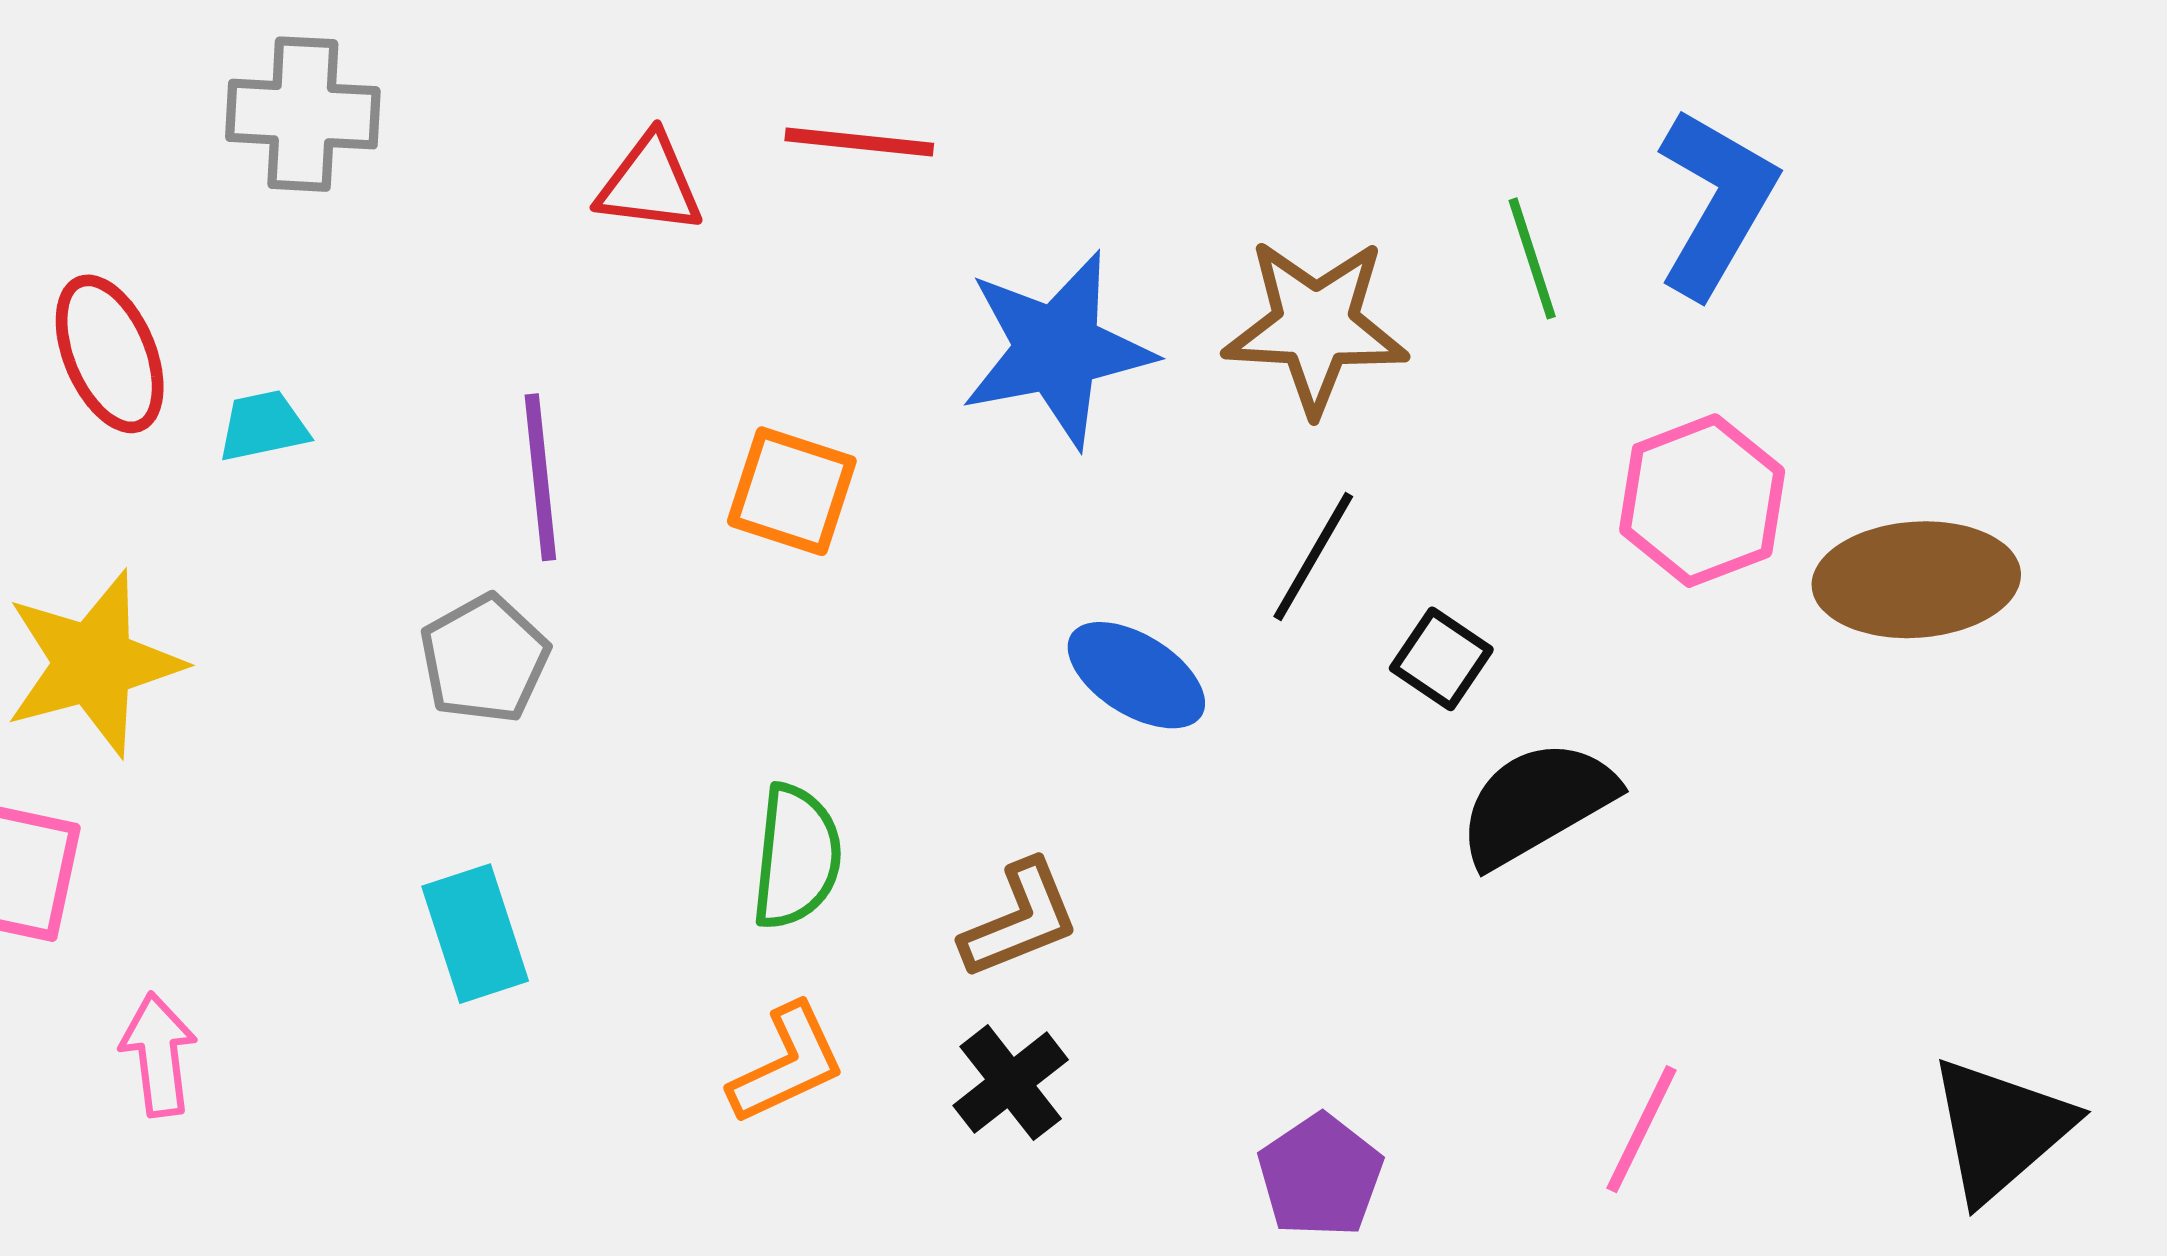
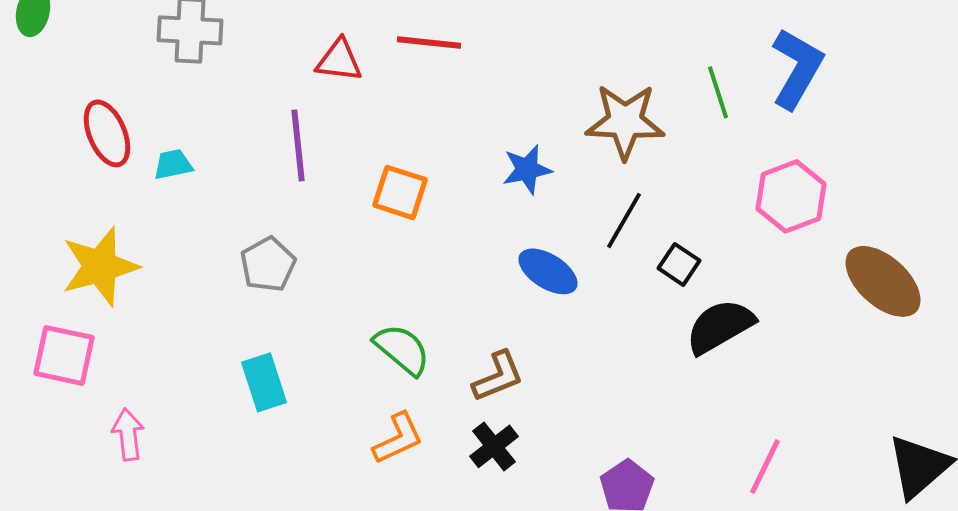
blue star: (1057, 349) -> (527, 169), moved, size x0.6
purple line: (540, 477) -> (298, 145), moved
brown ellipse: (1916, 580) -> (883, 281), moved, turned 46
green semicircle: (796, 857) -> (402, 349), turned -56

